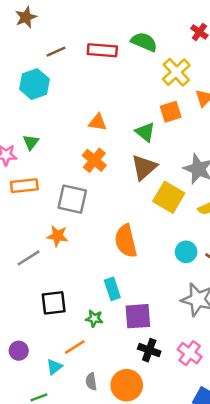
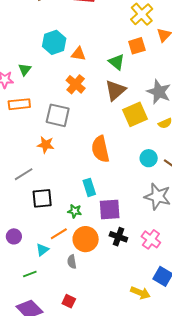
cyan hexagon: (34, 84) -> (54, 42), moved
yellow square: (169, 197) -> (135, 114), turned 35
gray line: (29, 258) -> (24, 174), moved
orange circle: (127, 385) -> (86, 239), moved

